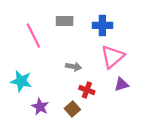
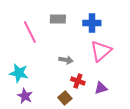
purple triangle: (121, 84) -> (101, 88), moved
purple star: (40, 107) -> (25, 96), moved

